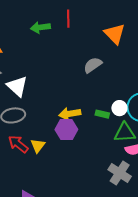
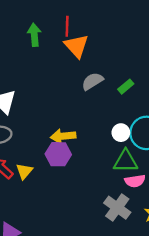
green arrow: (40, 27) -> (34, 35), turned 90
orange triangle: (115, 34) -> (76, 46), moved
green rectangle: (102, 114) -> (126, 87), moved, turned -56

